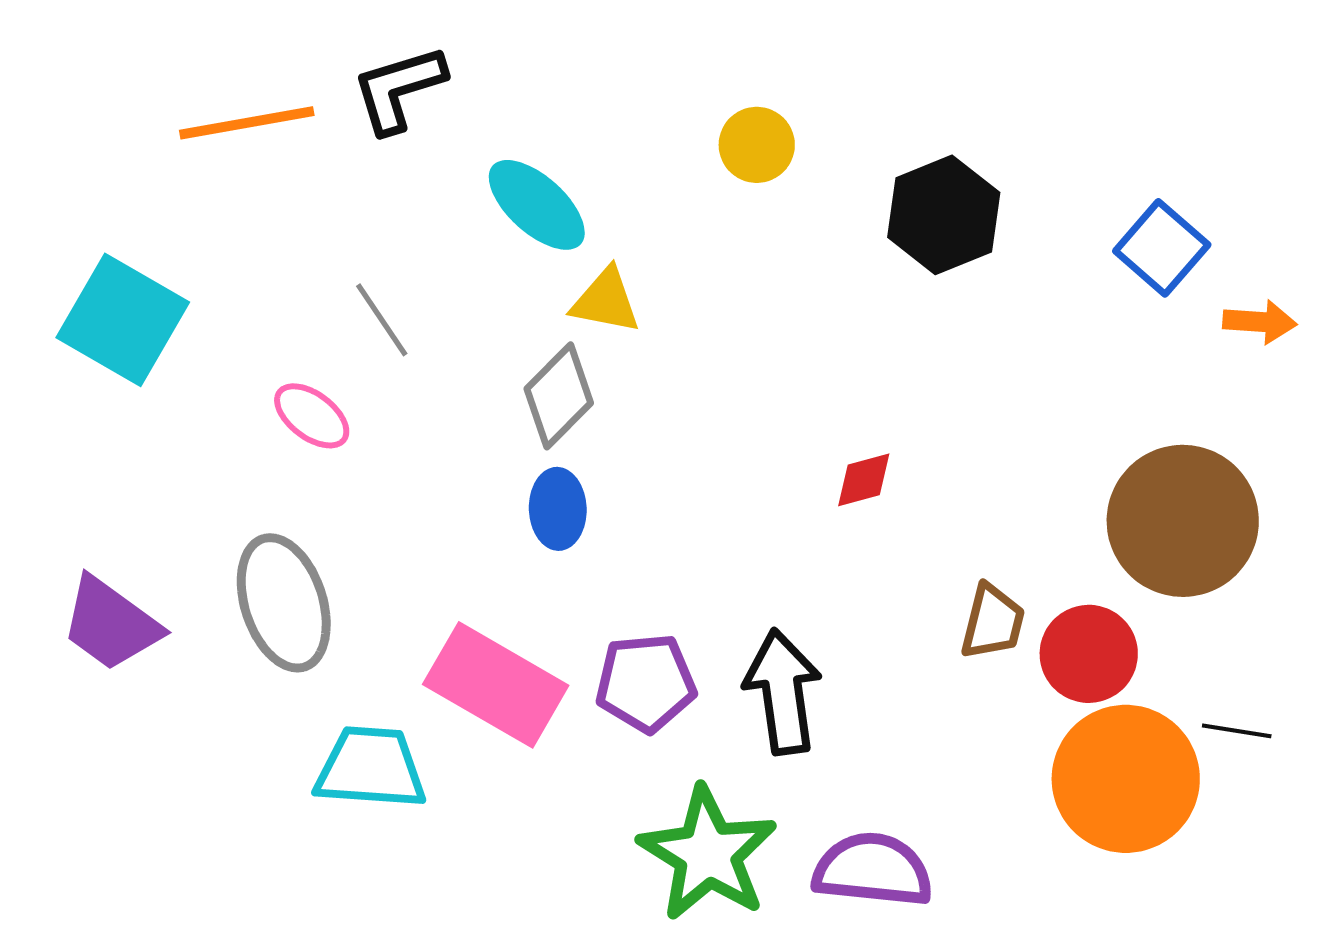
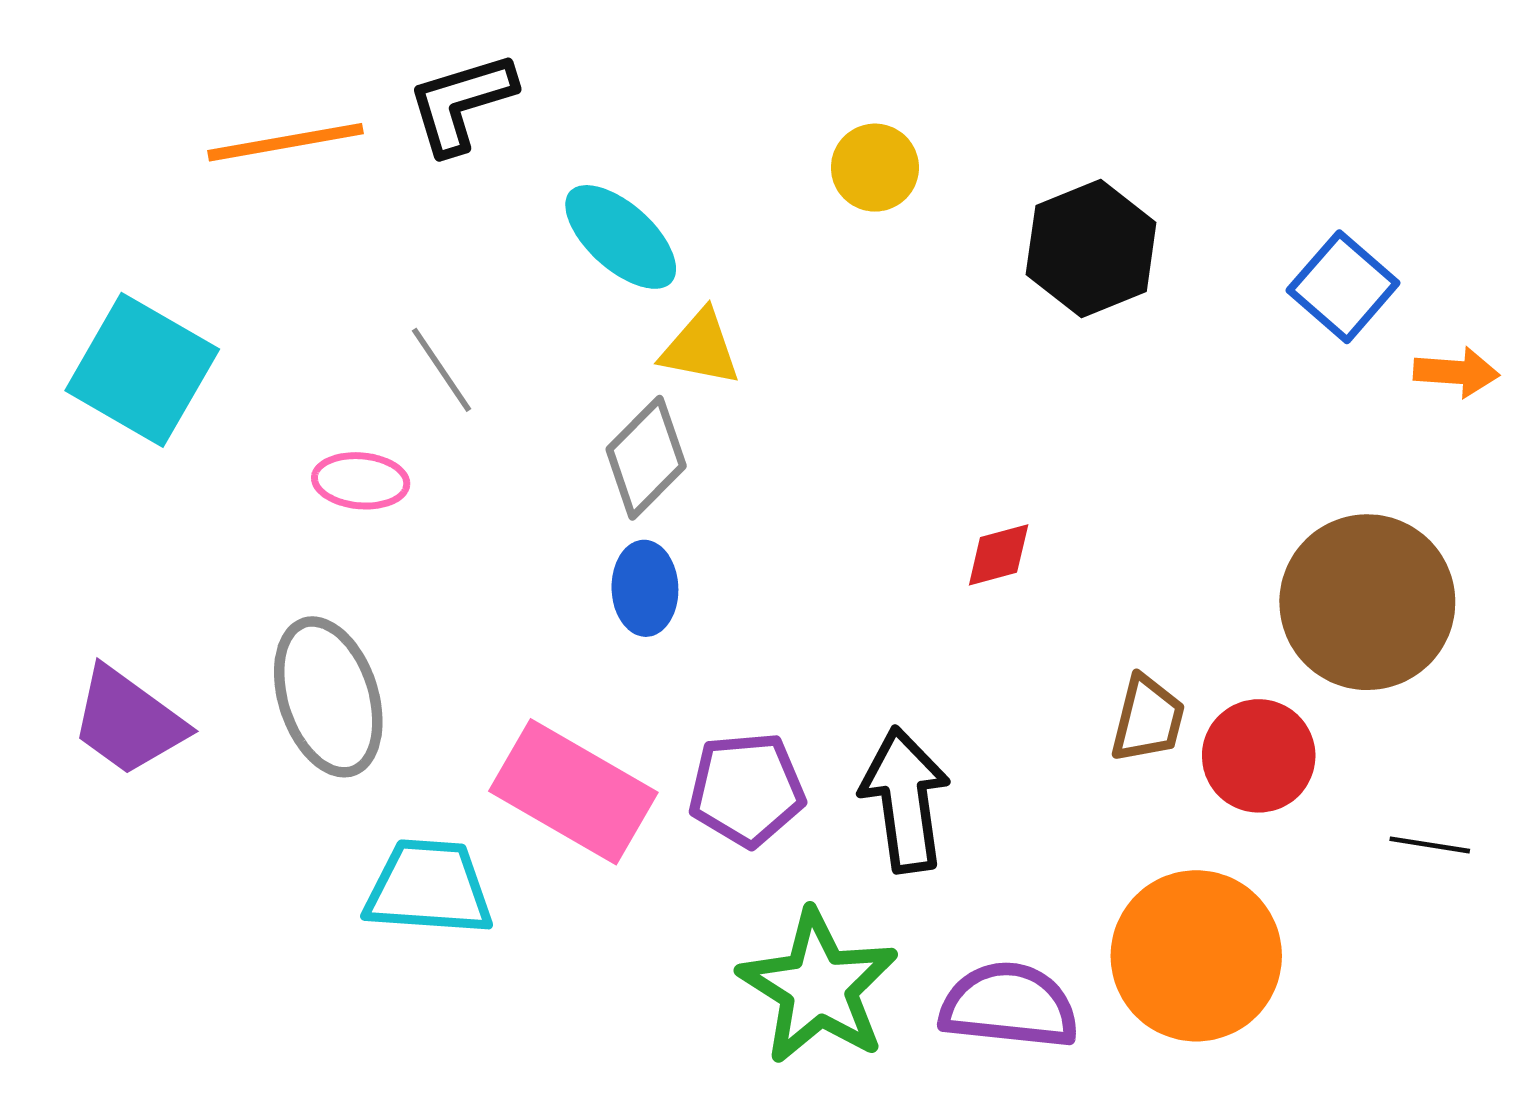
pink ellipse: (312, 416) -> (361, 481), turned -32
orange circle: (1126, 779) -> (1196, 956), moved

